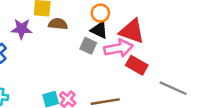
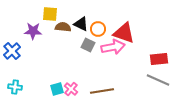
orange circle: (100, 13) -> (98, 29), moved
black triangle: (99, 30) -> (81, 24), moved
red rectangle: (137, 65) -> (159, 59), moved, turned -36

